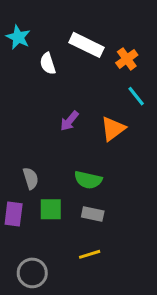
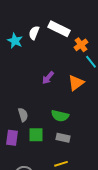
cyan star: (18, 37) -> (15, 41), moved
orange cross: (127, 59) -> (81, 45), moved
white semicircle: (48, 64) -> (34, 33), moved, turned 40

